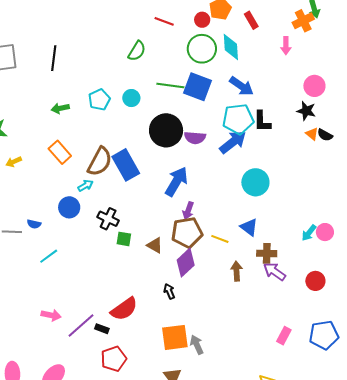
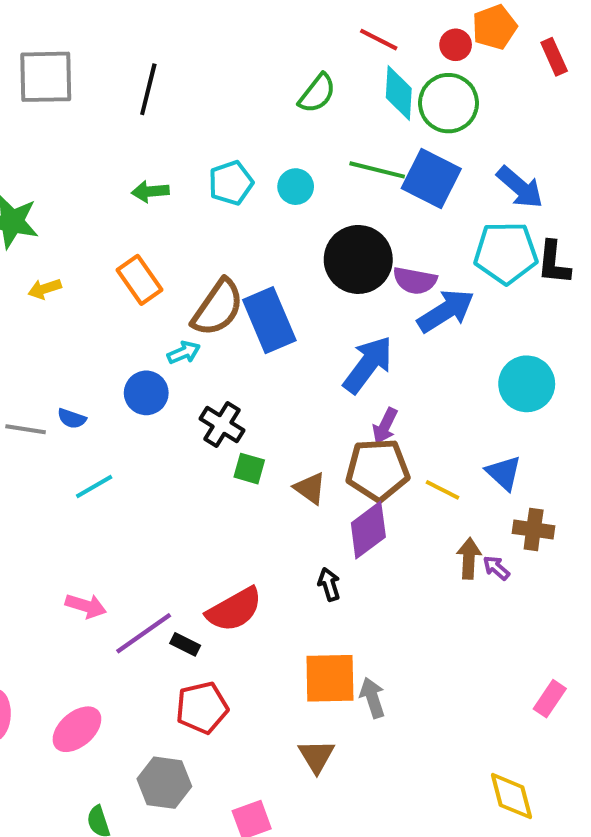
cyan diamond: (231, 47) -> (399, 93), moved
blue arrow: (233, 142) -> (446, 311), moved
purple arrow: (275, 272) -> (496, 568), moved, size x0.6

